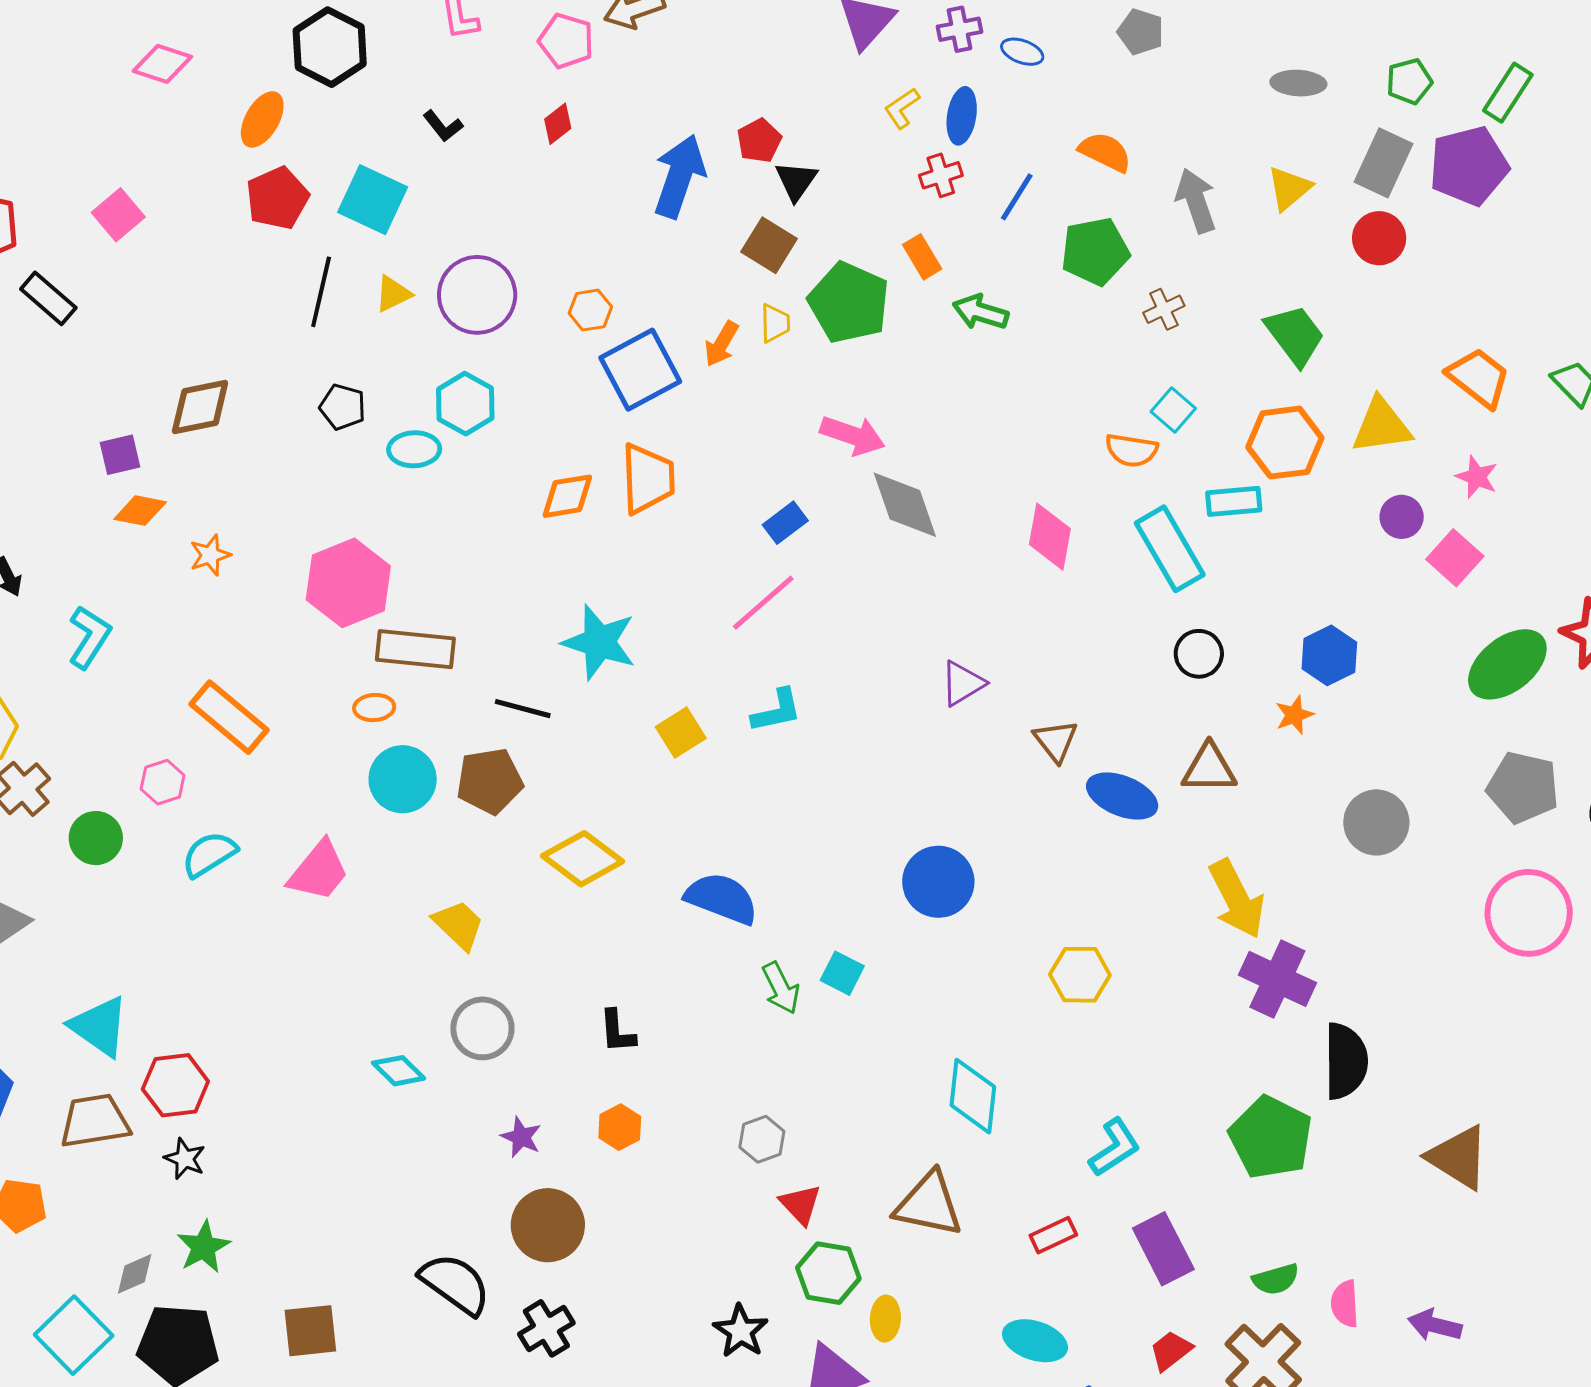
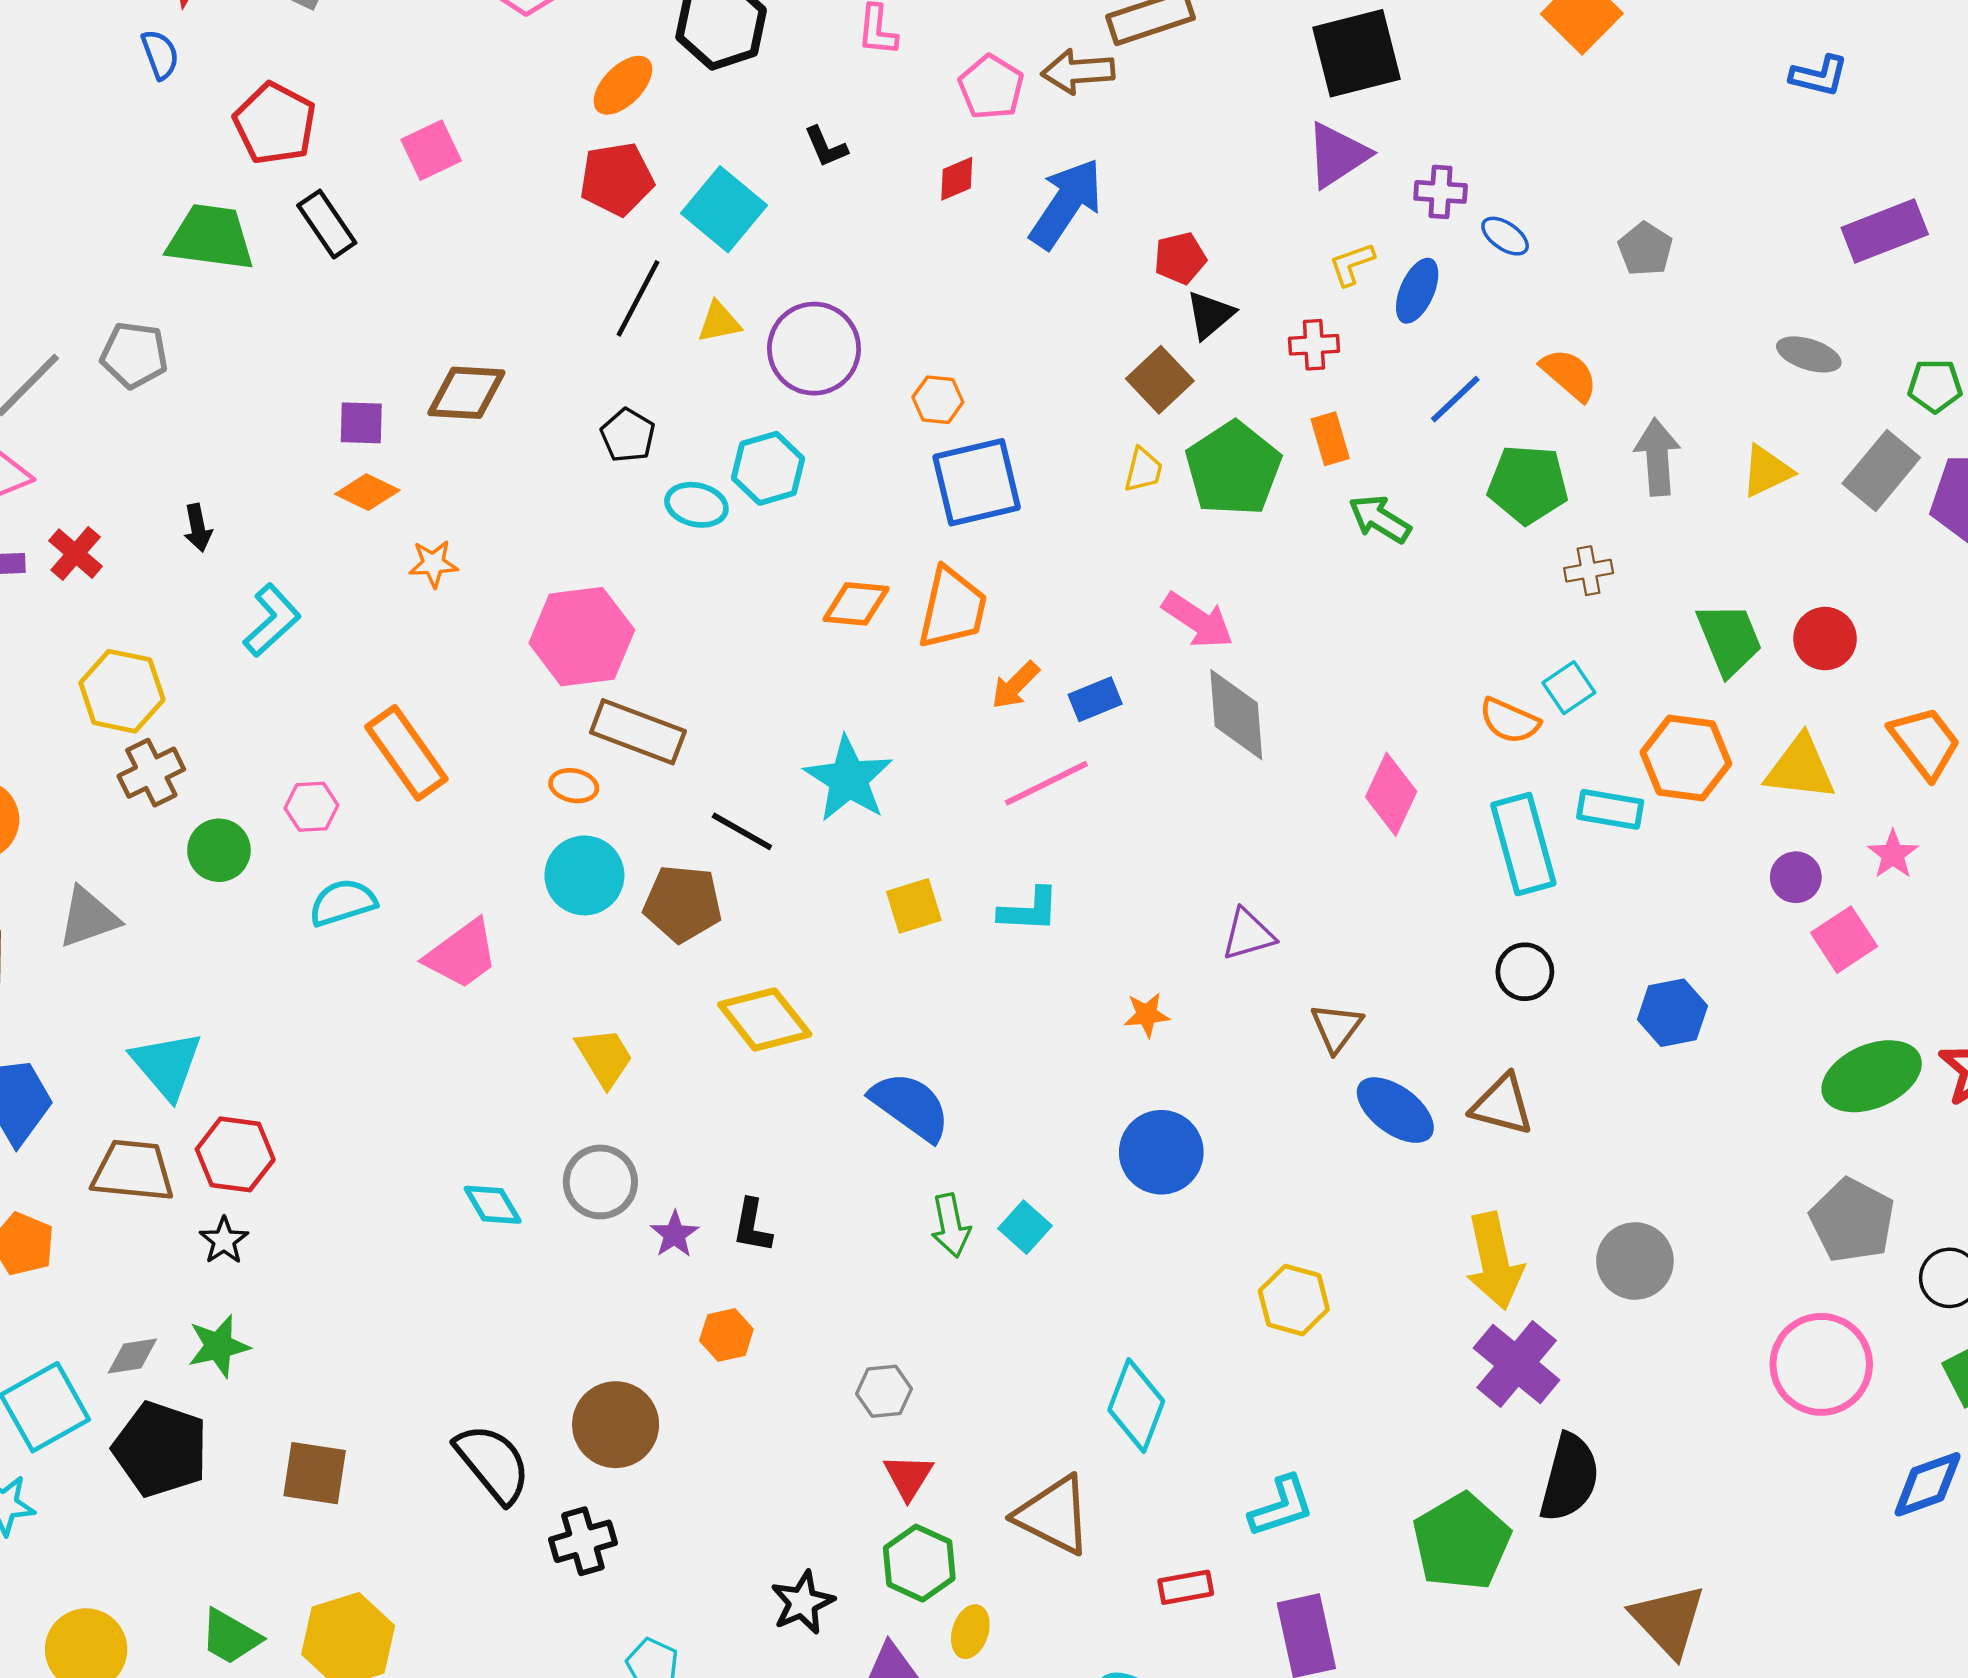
red cross: (941, 175) -> (1314, 345), moved
blue arrow: (679, 176) -> (1066, 203), moved
red circle: (1379, 238) -> (1825, 639), moved
orange arrow: (721, 344) -> (1015, 685), moved
orange star: (1294, 715) -> (1147, 1015), moved
gray circle: (1376, 822) -> (1635, 1261), moved
purple star: (521, 1137) -> (675, 1234), moved

